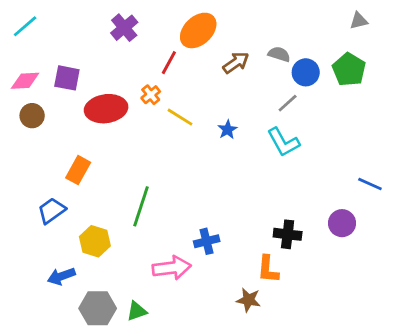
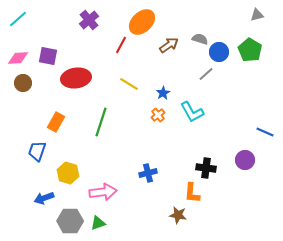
orange cross: (151, 95) -> (158, 115), moved
cyan L-shape: (283, 142) -> (192, 112), moved
green line: (141, 206) -> (101, 122), moved
blue trapezoid: (52, 211) -> (37, 151), turned -35
pink arrow: (172, 268) -> (103, 192), moved

